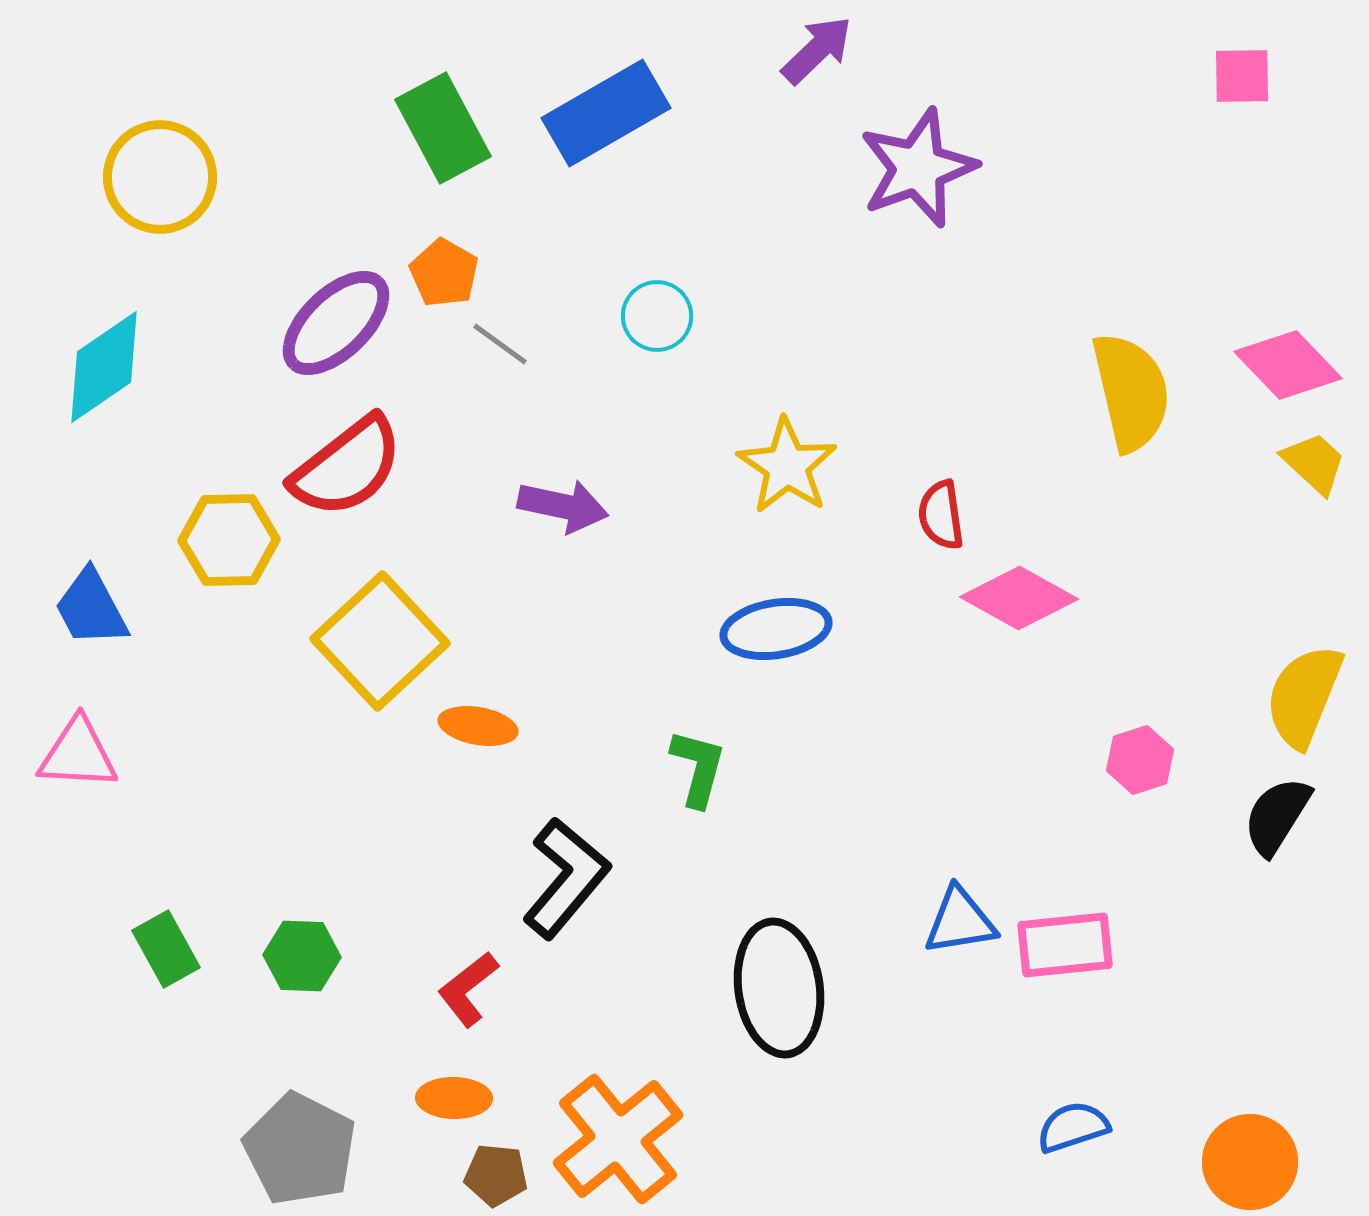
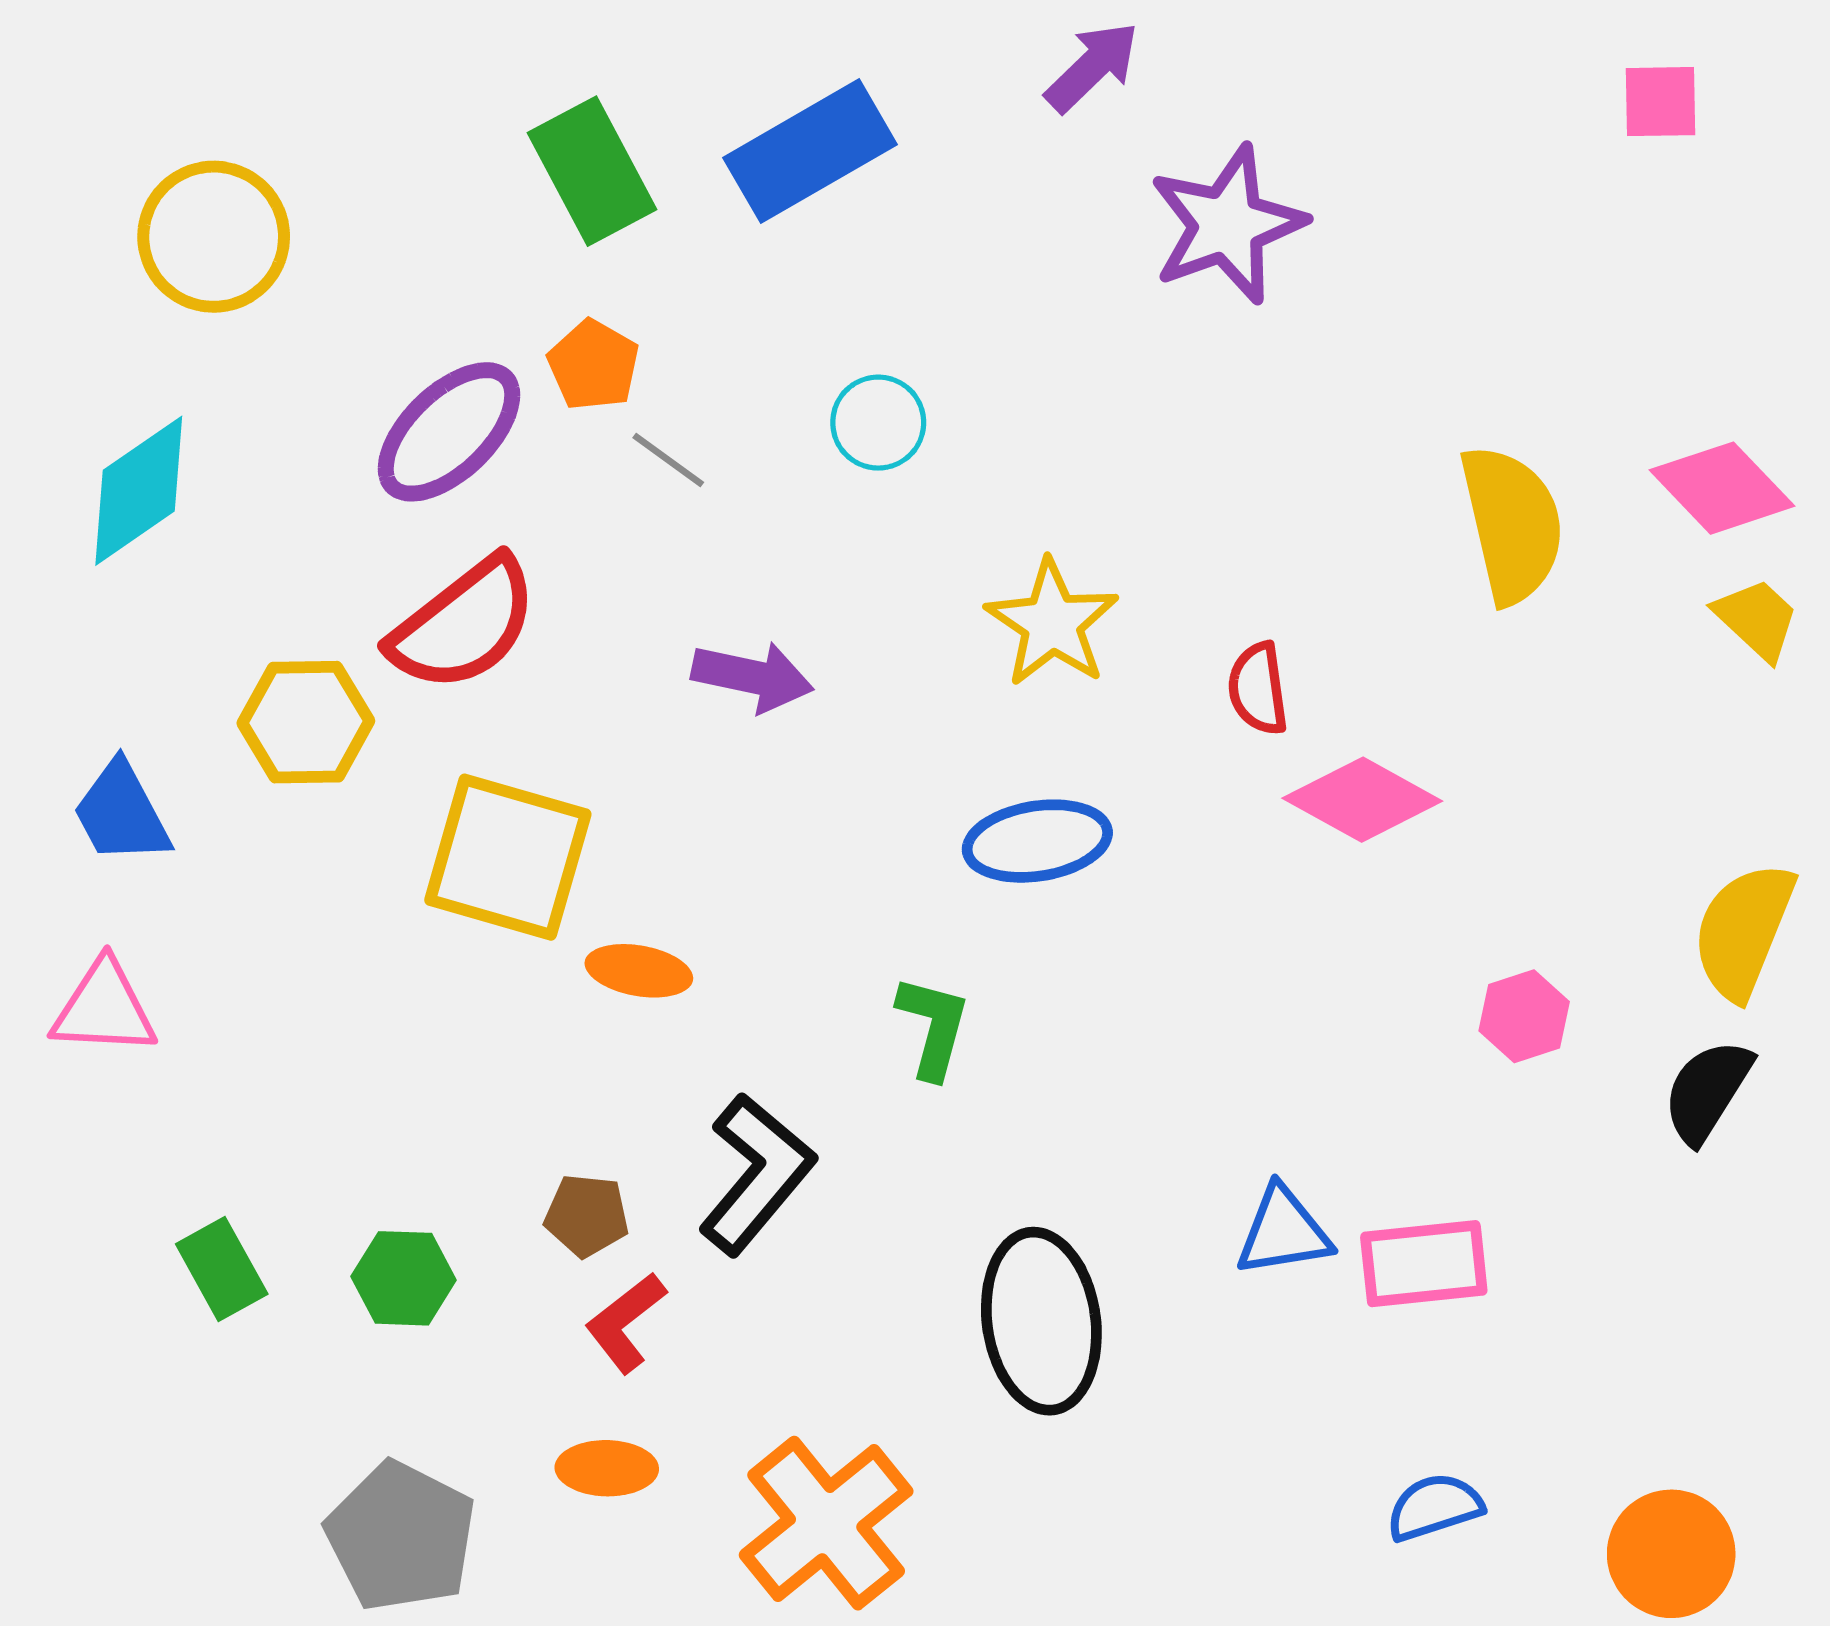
yellow square: (380, 641) -> (508, 857), turned -31
brown pentagon: (496, 1175) -> (587, 1215), moved

